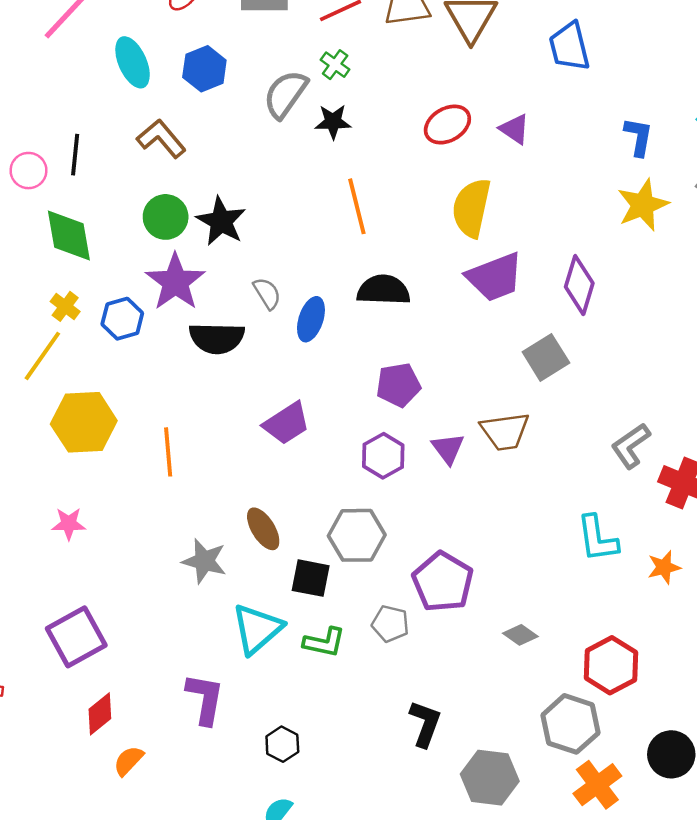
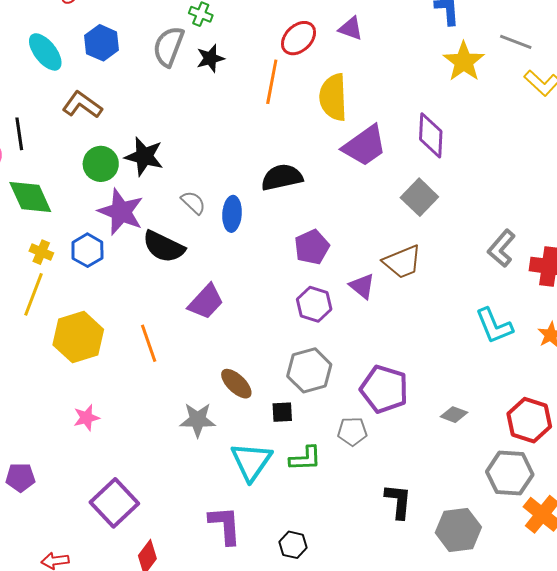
orange line: (357, 206) -> (272, 82), moved, turned 39
black semicircle: (217, 338) -> (164, 247), turned 39
purple trapezoid: (287, 423) -> (206, 302), moved
black square: (311, 578) -> (282, 412), size x0.7

